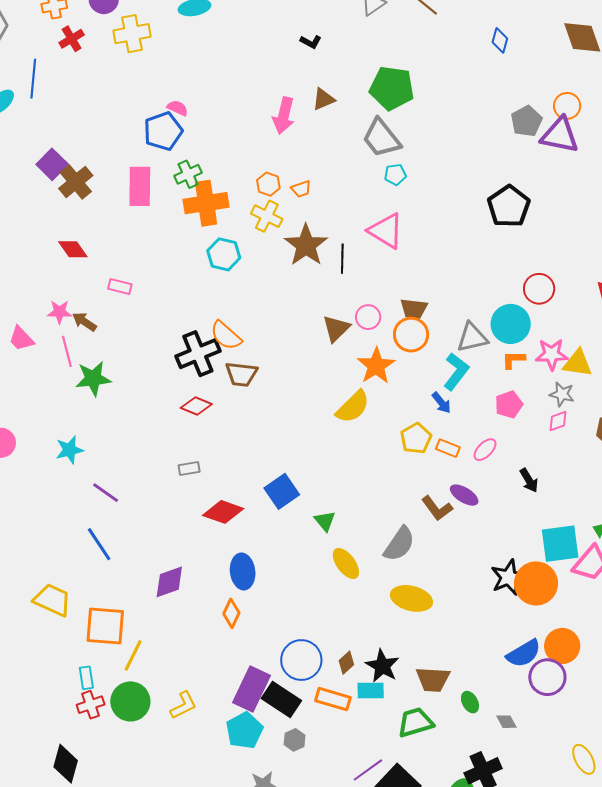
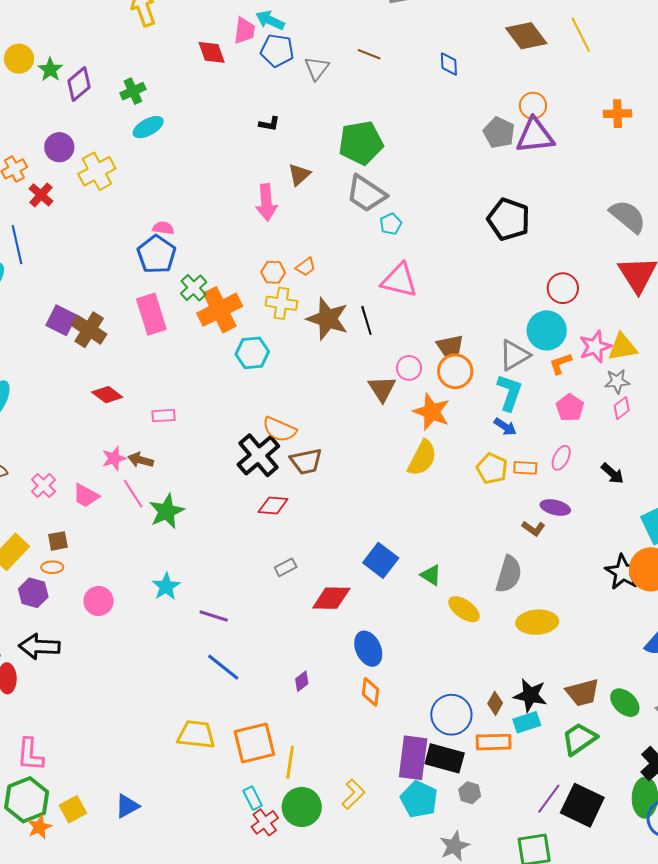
brown L-shape: (437, 508) -> (534, 528), size x0.7
purple diamond: (169, 582) -> (302, 681), size x0.6
green ellipse: (470, 702) -> (625, 703), size x1.4

